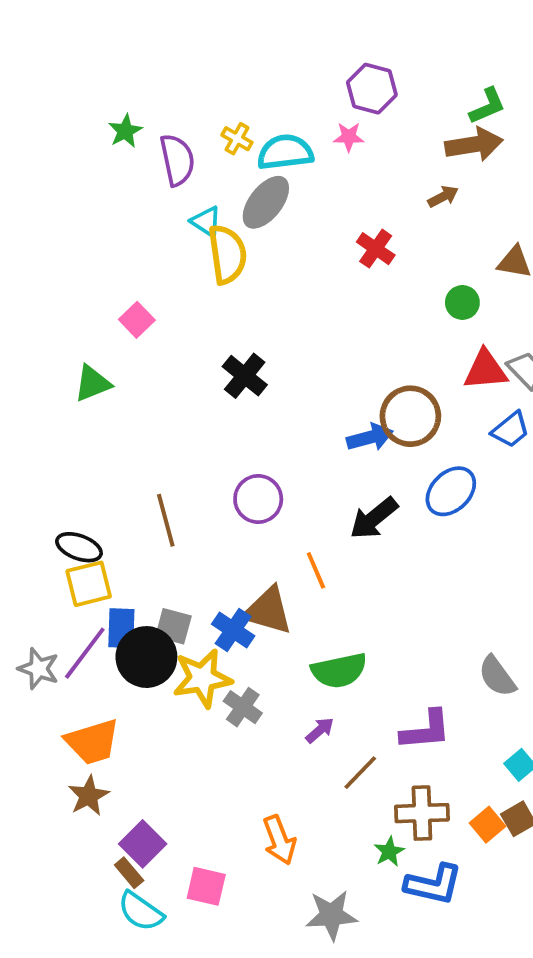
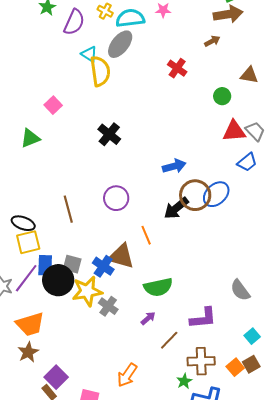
purple semicircle: (177, 160) -> (74, 22), turned 36
brown circle: (410, 416) -> (195, 195), moved
orange arrow: (279, 840) -> (127, 375), turned 55

